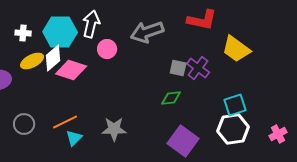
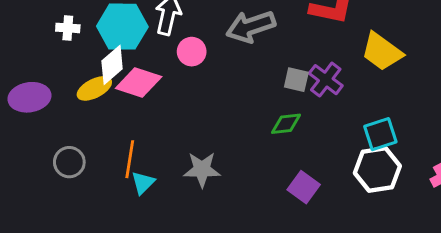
yellow ellipse: (32, 61) -> (94, 88), moved
orange line: (65, 122) -> (130, 159), turned -55
purple square: (183, 141) -> (304, 187), size x0.7

